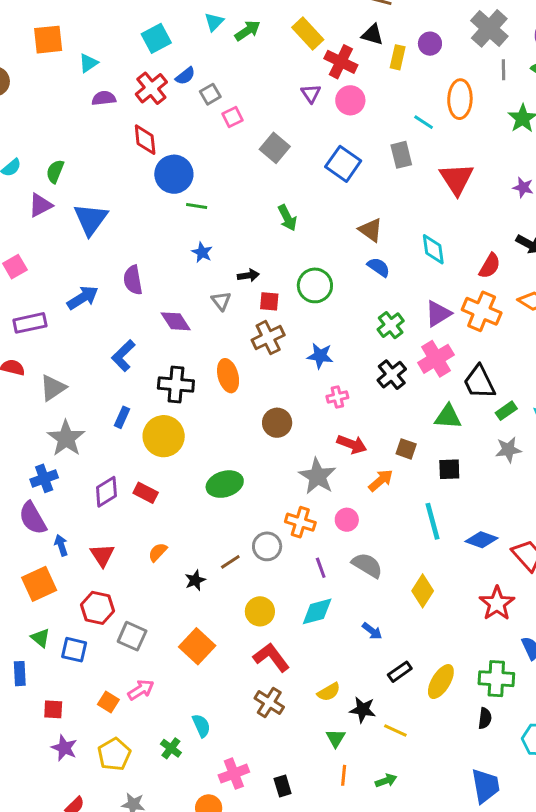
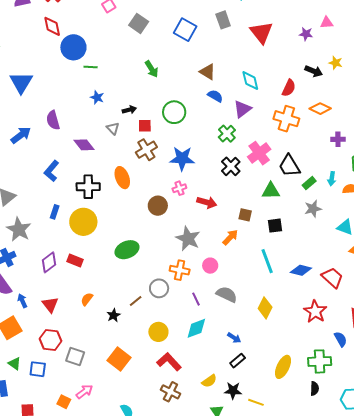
purple triangle: (438, 314) -> (242, 109), moved
blue star: (320, 356) -> (182, 159), size x1.4
pink cross: (337, 397) -> (179, 188), moved
red arrow: (352, 444) -> (207, 202), moved
black rectangle: (400, 672) -> (238, 361), moved

